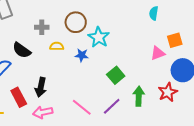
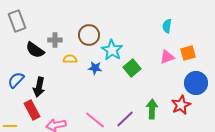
black semicircle: (22, 50) -> (35, 50), moved
pink triangle: (158, 53) -> (167, 57), moved
green square: (116, 75) -> (132, 68), moved
black arrow: (41, 87) -> (39, 87), moved

